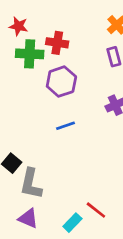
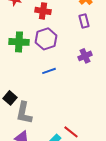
green cross: (30, 54) -> (19, 42), moved

